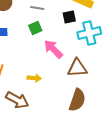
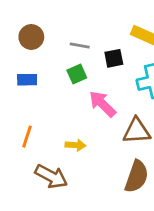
black square: (69, 17) -> (114, 58), moved

